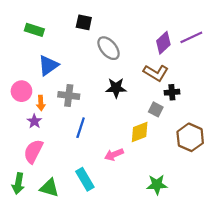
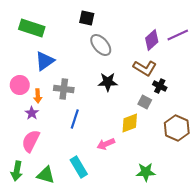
black square: (84, 22) -> (87, 18), moved
green rectangle: (34, 30) -> (32, 28), size x1.4
black cross: (172, 92) -> (160, 86), turned 32

